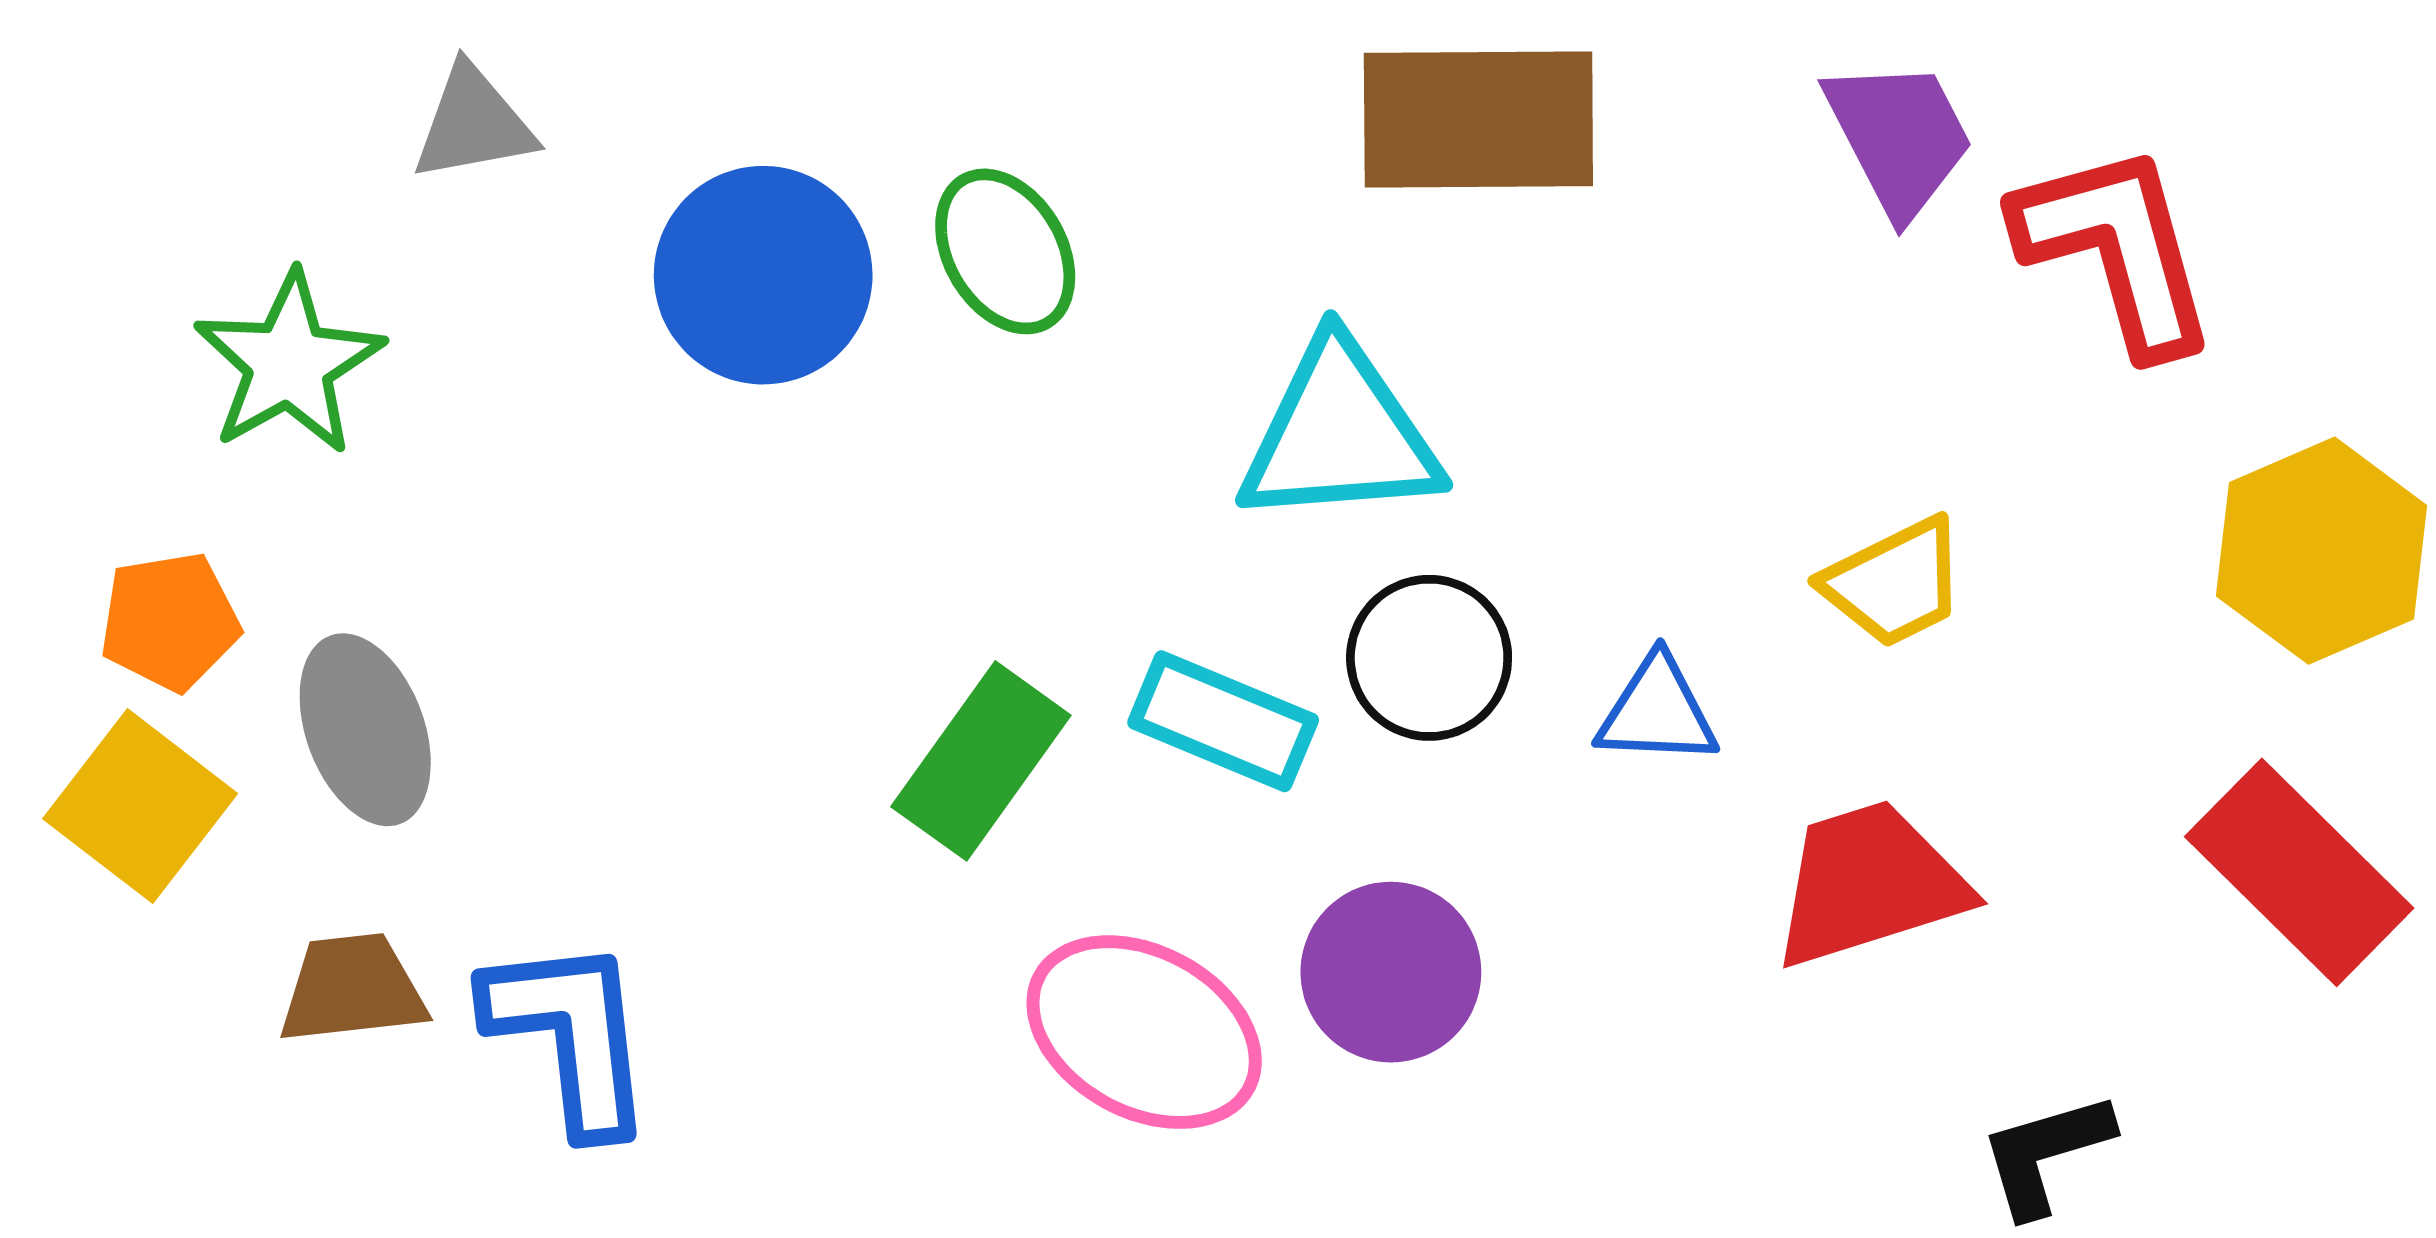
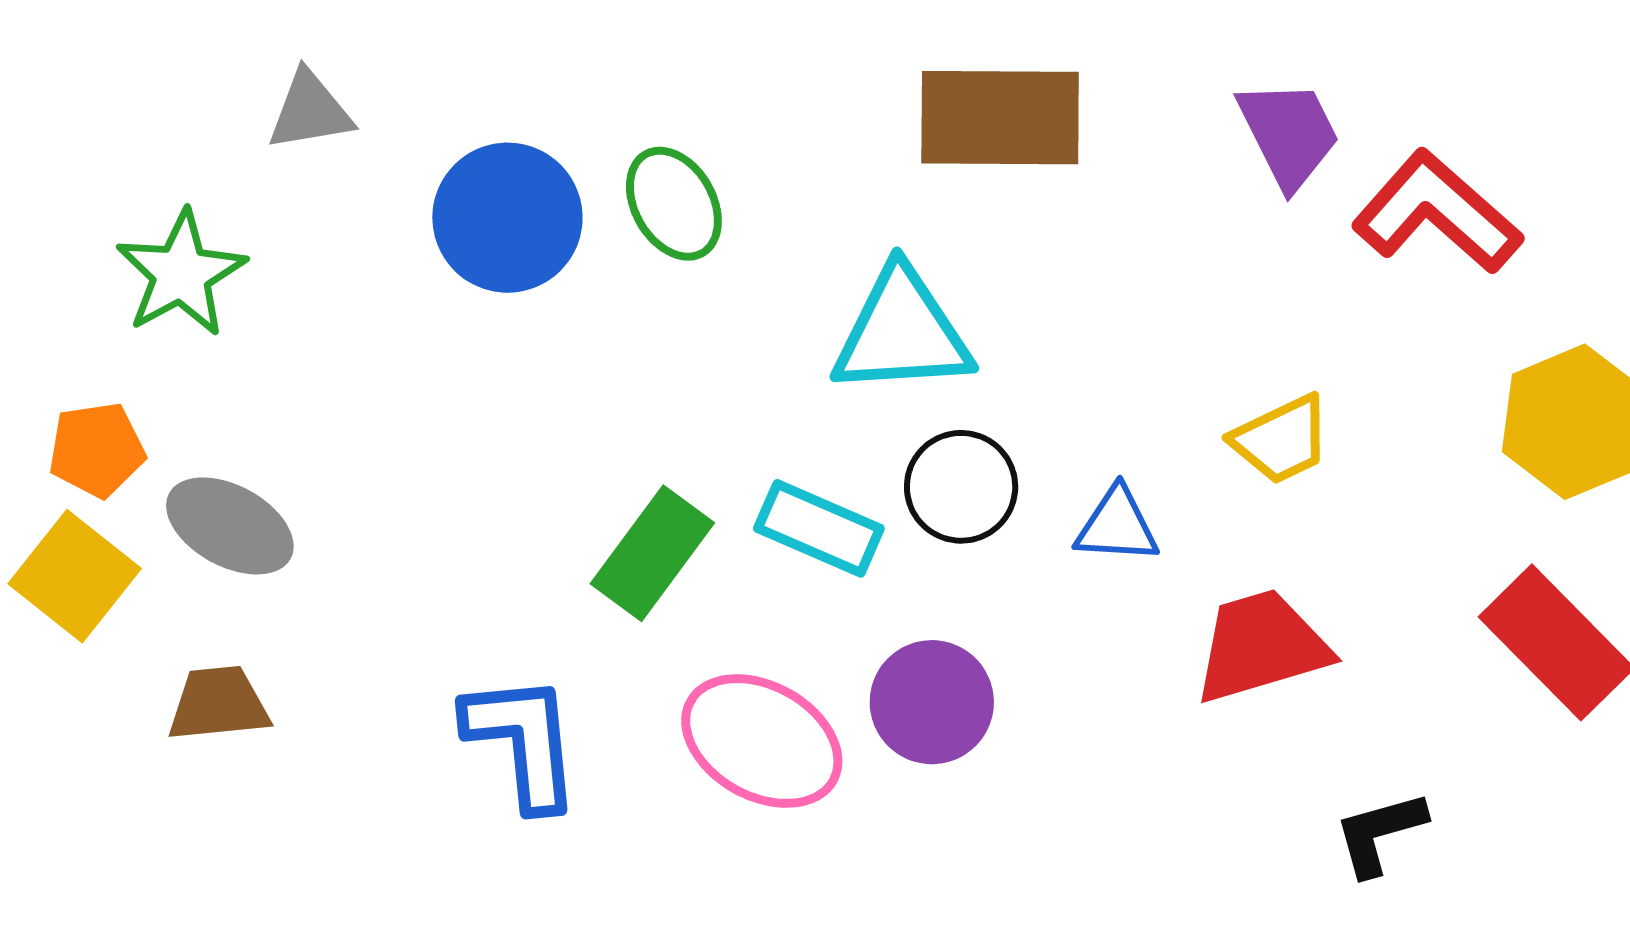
red L-shape: (2116, 249) -> (1437, 212), turned -34
gray ellipse: (365, 730) -> (230, 526), turned -42
blue L-shape: (570, 1035) -> (523, 741), moved

